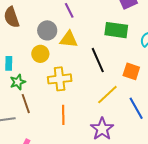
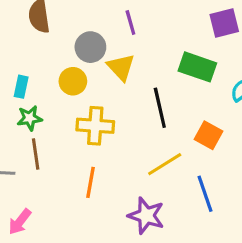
yellow triangle: (69, 39) -> (121, 67), turned 30
purple star: (102, 129) -> (146, 216), turned -30

